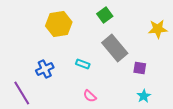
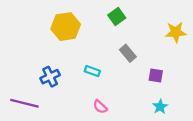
gray rectangle: (115, 48) -> (128, 53), size x0.6
purple line: (22, 93) -> (24, 103), turned -45

